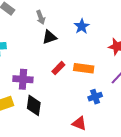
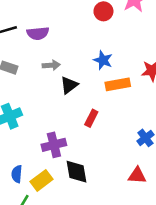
gray arrow: (41, 17) -> (51, 65), turned -56
orange rectangle: (84, 68) -> (118, 84), moved

